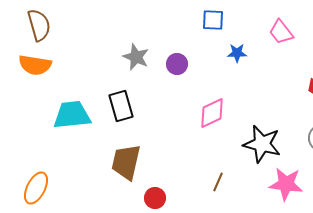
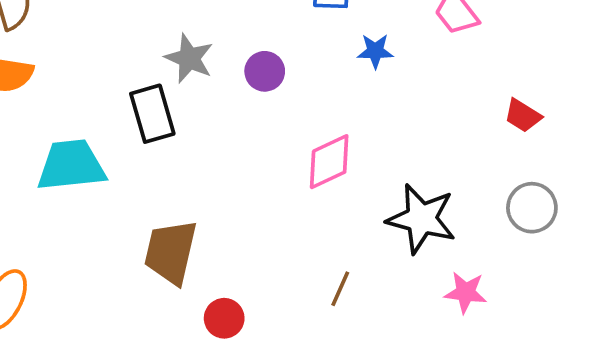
black rectangle: (121, 106) -> (152, 114), moved
pink star: (286, 184) -> (466, 292), size x0.7

